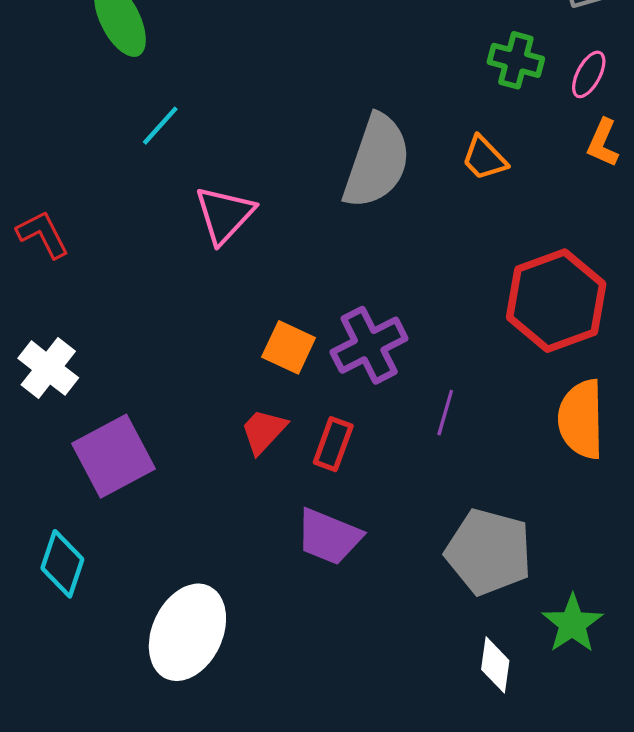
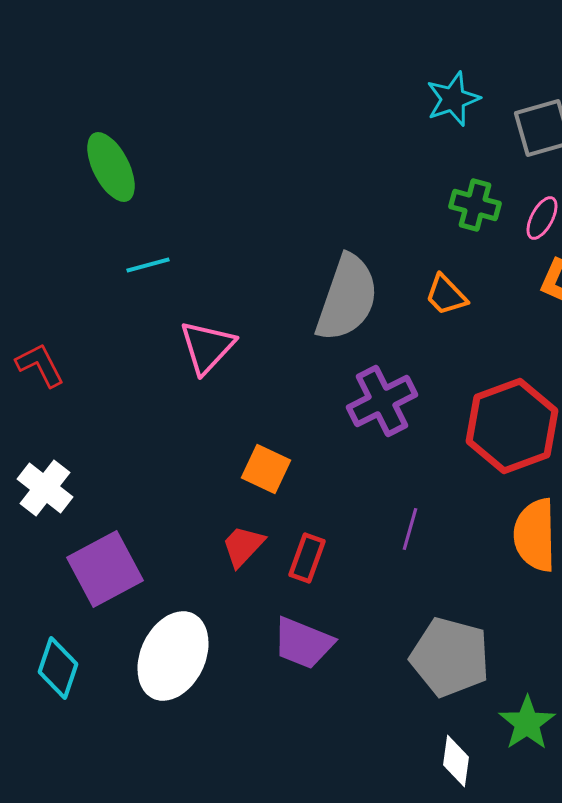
cyan line: (160, 126) -> (148, 265), turned 33
purple cross: (369, 345) -> (382, 401), moved
white ellipse: (187, 632) -> (173, 656), moved

